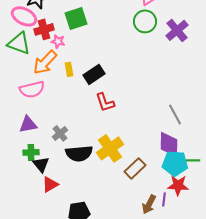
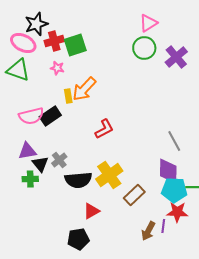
red cross: (44, 29) -> (54, 41), moved
orange arrow: (45, 62) -> (84, 89), moved
black rectangle: (94, 74) -> (50, 116), moved
red L-shape: (105, 102) -> (104, 129), turned -100
black triangle: (41, 164) -> (40, 164), moved
red triangle: (50, 184) -> (91, 211), moved

